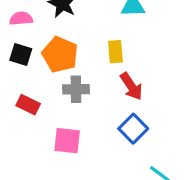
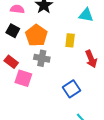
red arrow: (131, 86) -> (91, 59), moved
pink square: (67, 141) -> (23, 78), moved

